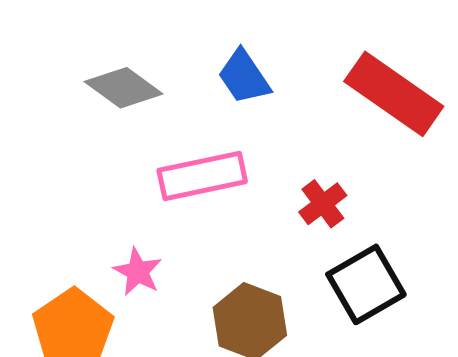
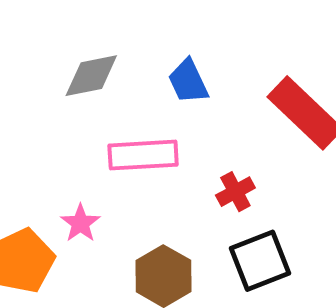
gray diamond: (124, 88) -> (91, 76), turned -56

